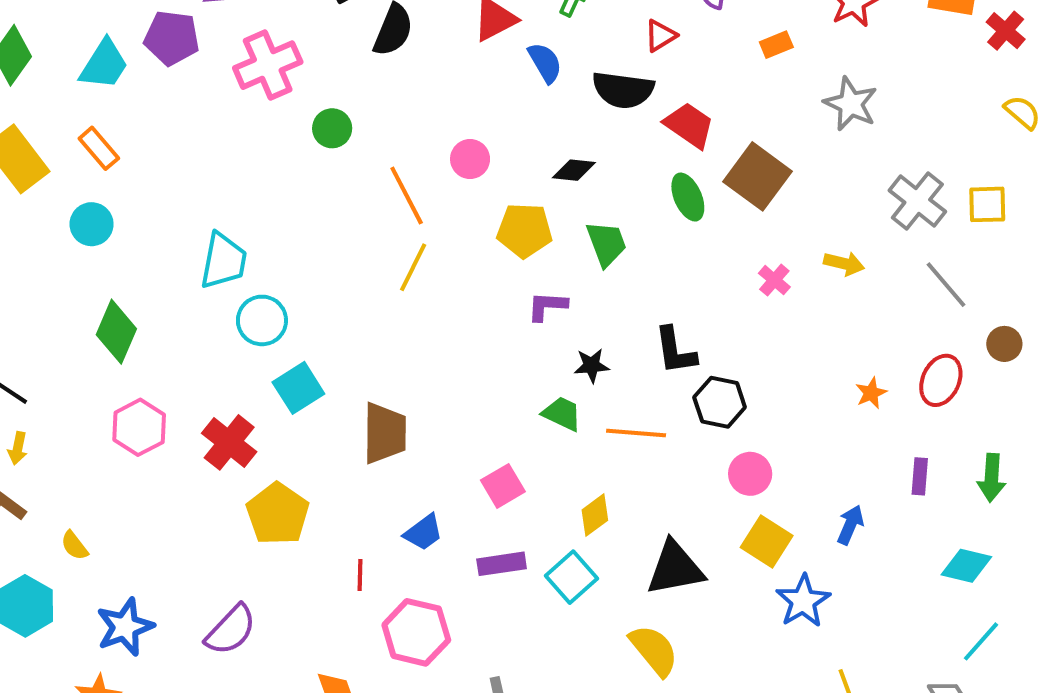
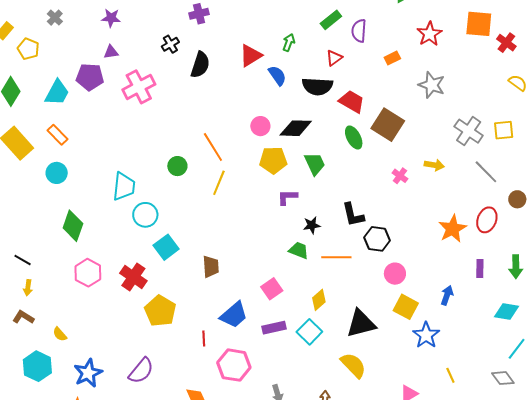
green circle: (332, 128) -> (177, 166), moved
pink circle: (470, 159) -> (260, 126), moved
black diamond: (574, 170) -> (296, 128), size x1.5
orange star: (871, 393) -> (452, 229), size x1.8
brown trapezoid: (385, 433) -> (211, 267), size x0.7
blue trapezoid: (423, 533) -> (234, 315), size x1.4

